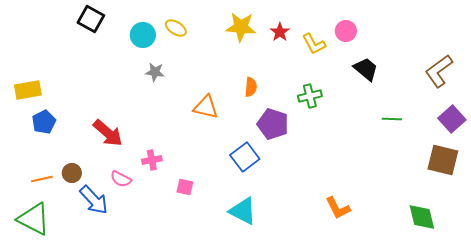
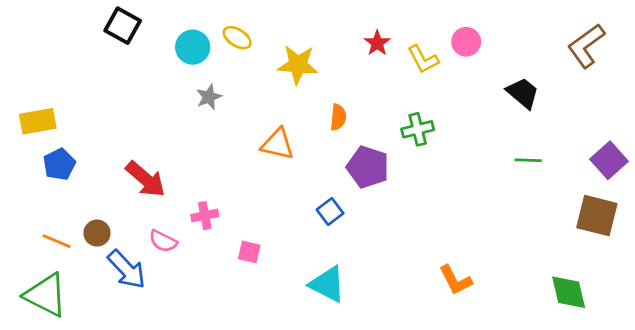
yellow star: (241, 27) -> (298, 65), moved
black trapezoid: (366, 69) -> (523, 93), moved
brown L-shape: (439, 71) -> (586, 46), moved
gray star: (155, 72) -> (209, 97), turned -30
blue square: (245, 157) -> (330, 211), size x0.7
orange line: (42, 179) -> (57, 241), turned 35

